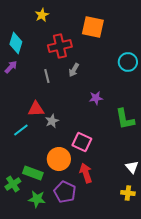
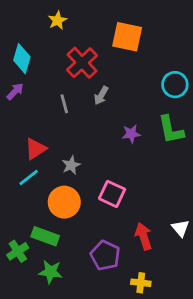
red cross: (60, 46) -> (82, 63), turned -30
red triangle: (36, 109) -> (36, 149), moved, turned -30
green L-shape: (125, 119) -> (171, 130), moved
orange circle: (59, 159) -> (64, 202), moved
red arrow: (86, 173) -> (144, 236), moved
purple pentagon: (65, 192) -> (105, 255), moved
yellow cross: (128, 193) -> (141, 283), moved

